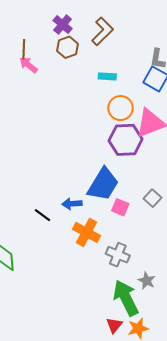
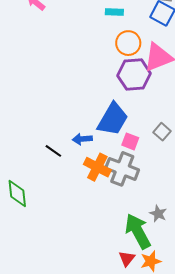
gray cross: (118, 255) -> (122, 169), moved, size x1.4

